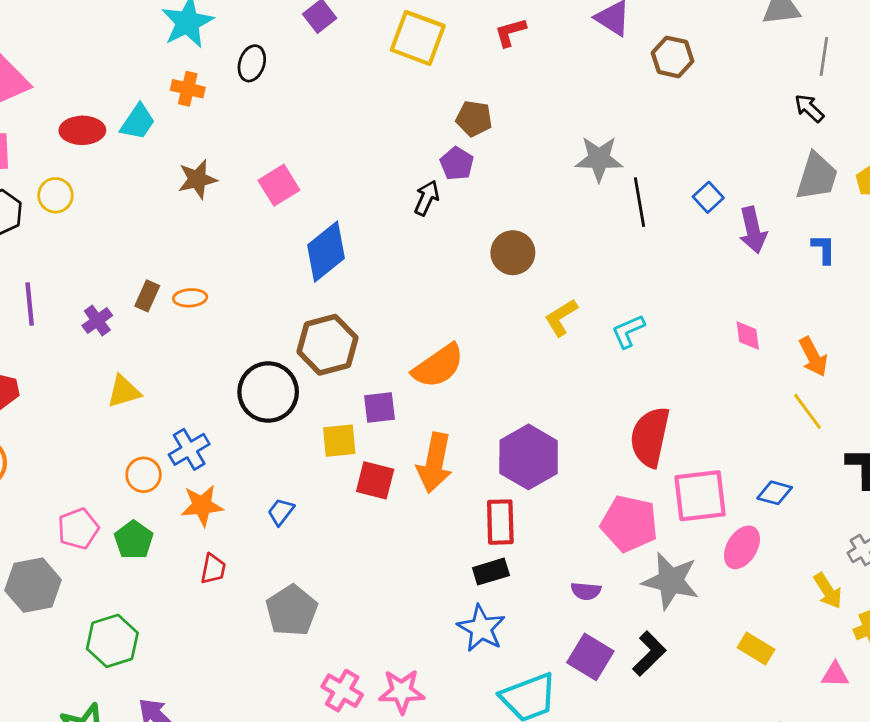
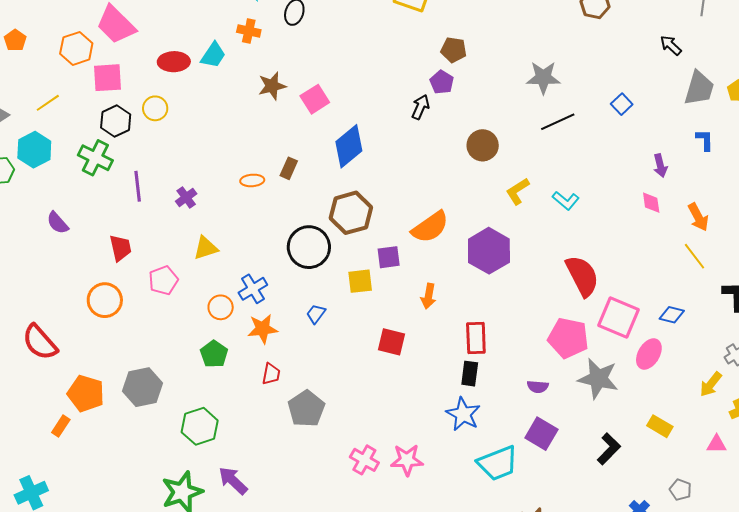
black arrow: (809, 108) -> (671, 45), moved
brown star: (197, 179) -> (272, 86), moved
black line: (640, 202) -> (558, 122), moved, turned 76
purple arrow: (753, 230) -> (660, 166), moved, size x0.7
brown rectangle: (147, 296) -> (289, 168), moved
cyan L-shape: (628, 331) -> (566, 201), turned -116
red semicircle: (650, 437) -> (582, 276), turned 141
purple hexagon: (529, 457) -> (489, 251), moved
orange arrow: (435, 463) -> (429, 296), size x0.6
red square: (375, 480) -> (391, 342), moved
pink square: (700, 496) -> (619, 317), turned 30
blue trapezoid: (281, 512) -> (316, 314), moved
pink pentagon: (78, 529) -> (163, 280), moved
black rectangle: (491, 572) -> (470, 374), turned -65
yellow arrow: (828, 591) -> (711, 384), turned 72
gray pentagon: (292, 611) -> (306, 409), moved
black L-shape: (649, 654) -> (609, 449), moved

